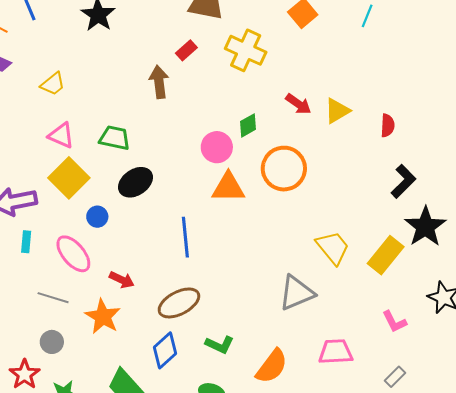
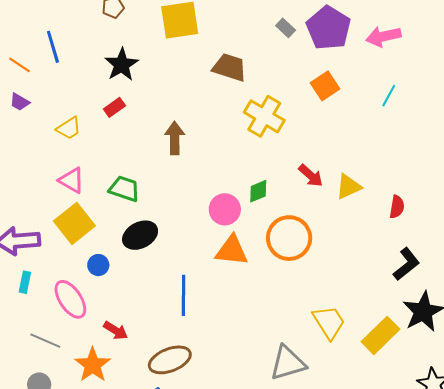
red rectangle: (186, 50) -> (114, 107), moved

